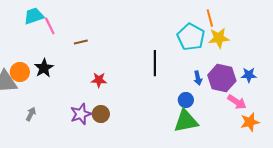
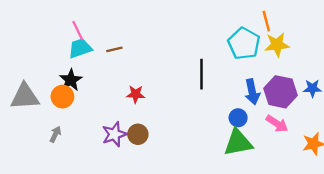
cyan trapezoid: (34, 16) -> (80, 48), moved
orange circle: (20, 72) -> (62, 97), moved
blue arrow: (198, 78) -> (252, 92), size x1.5
pink arrow: (237, 102) -> (277, 124), moved

